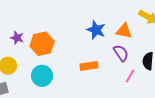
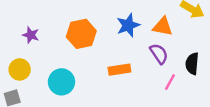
blue star: (96, 30) -> (128, 25), turned 30
orange hexagon: (42, 44) -> (81, 34), moved

